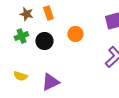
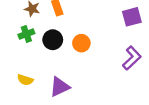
orange circle: (75, 34) -> (81, 43), moved

